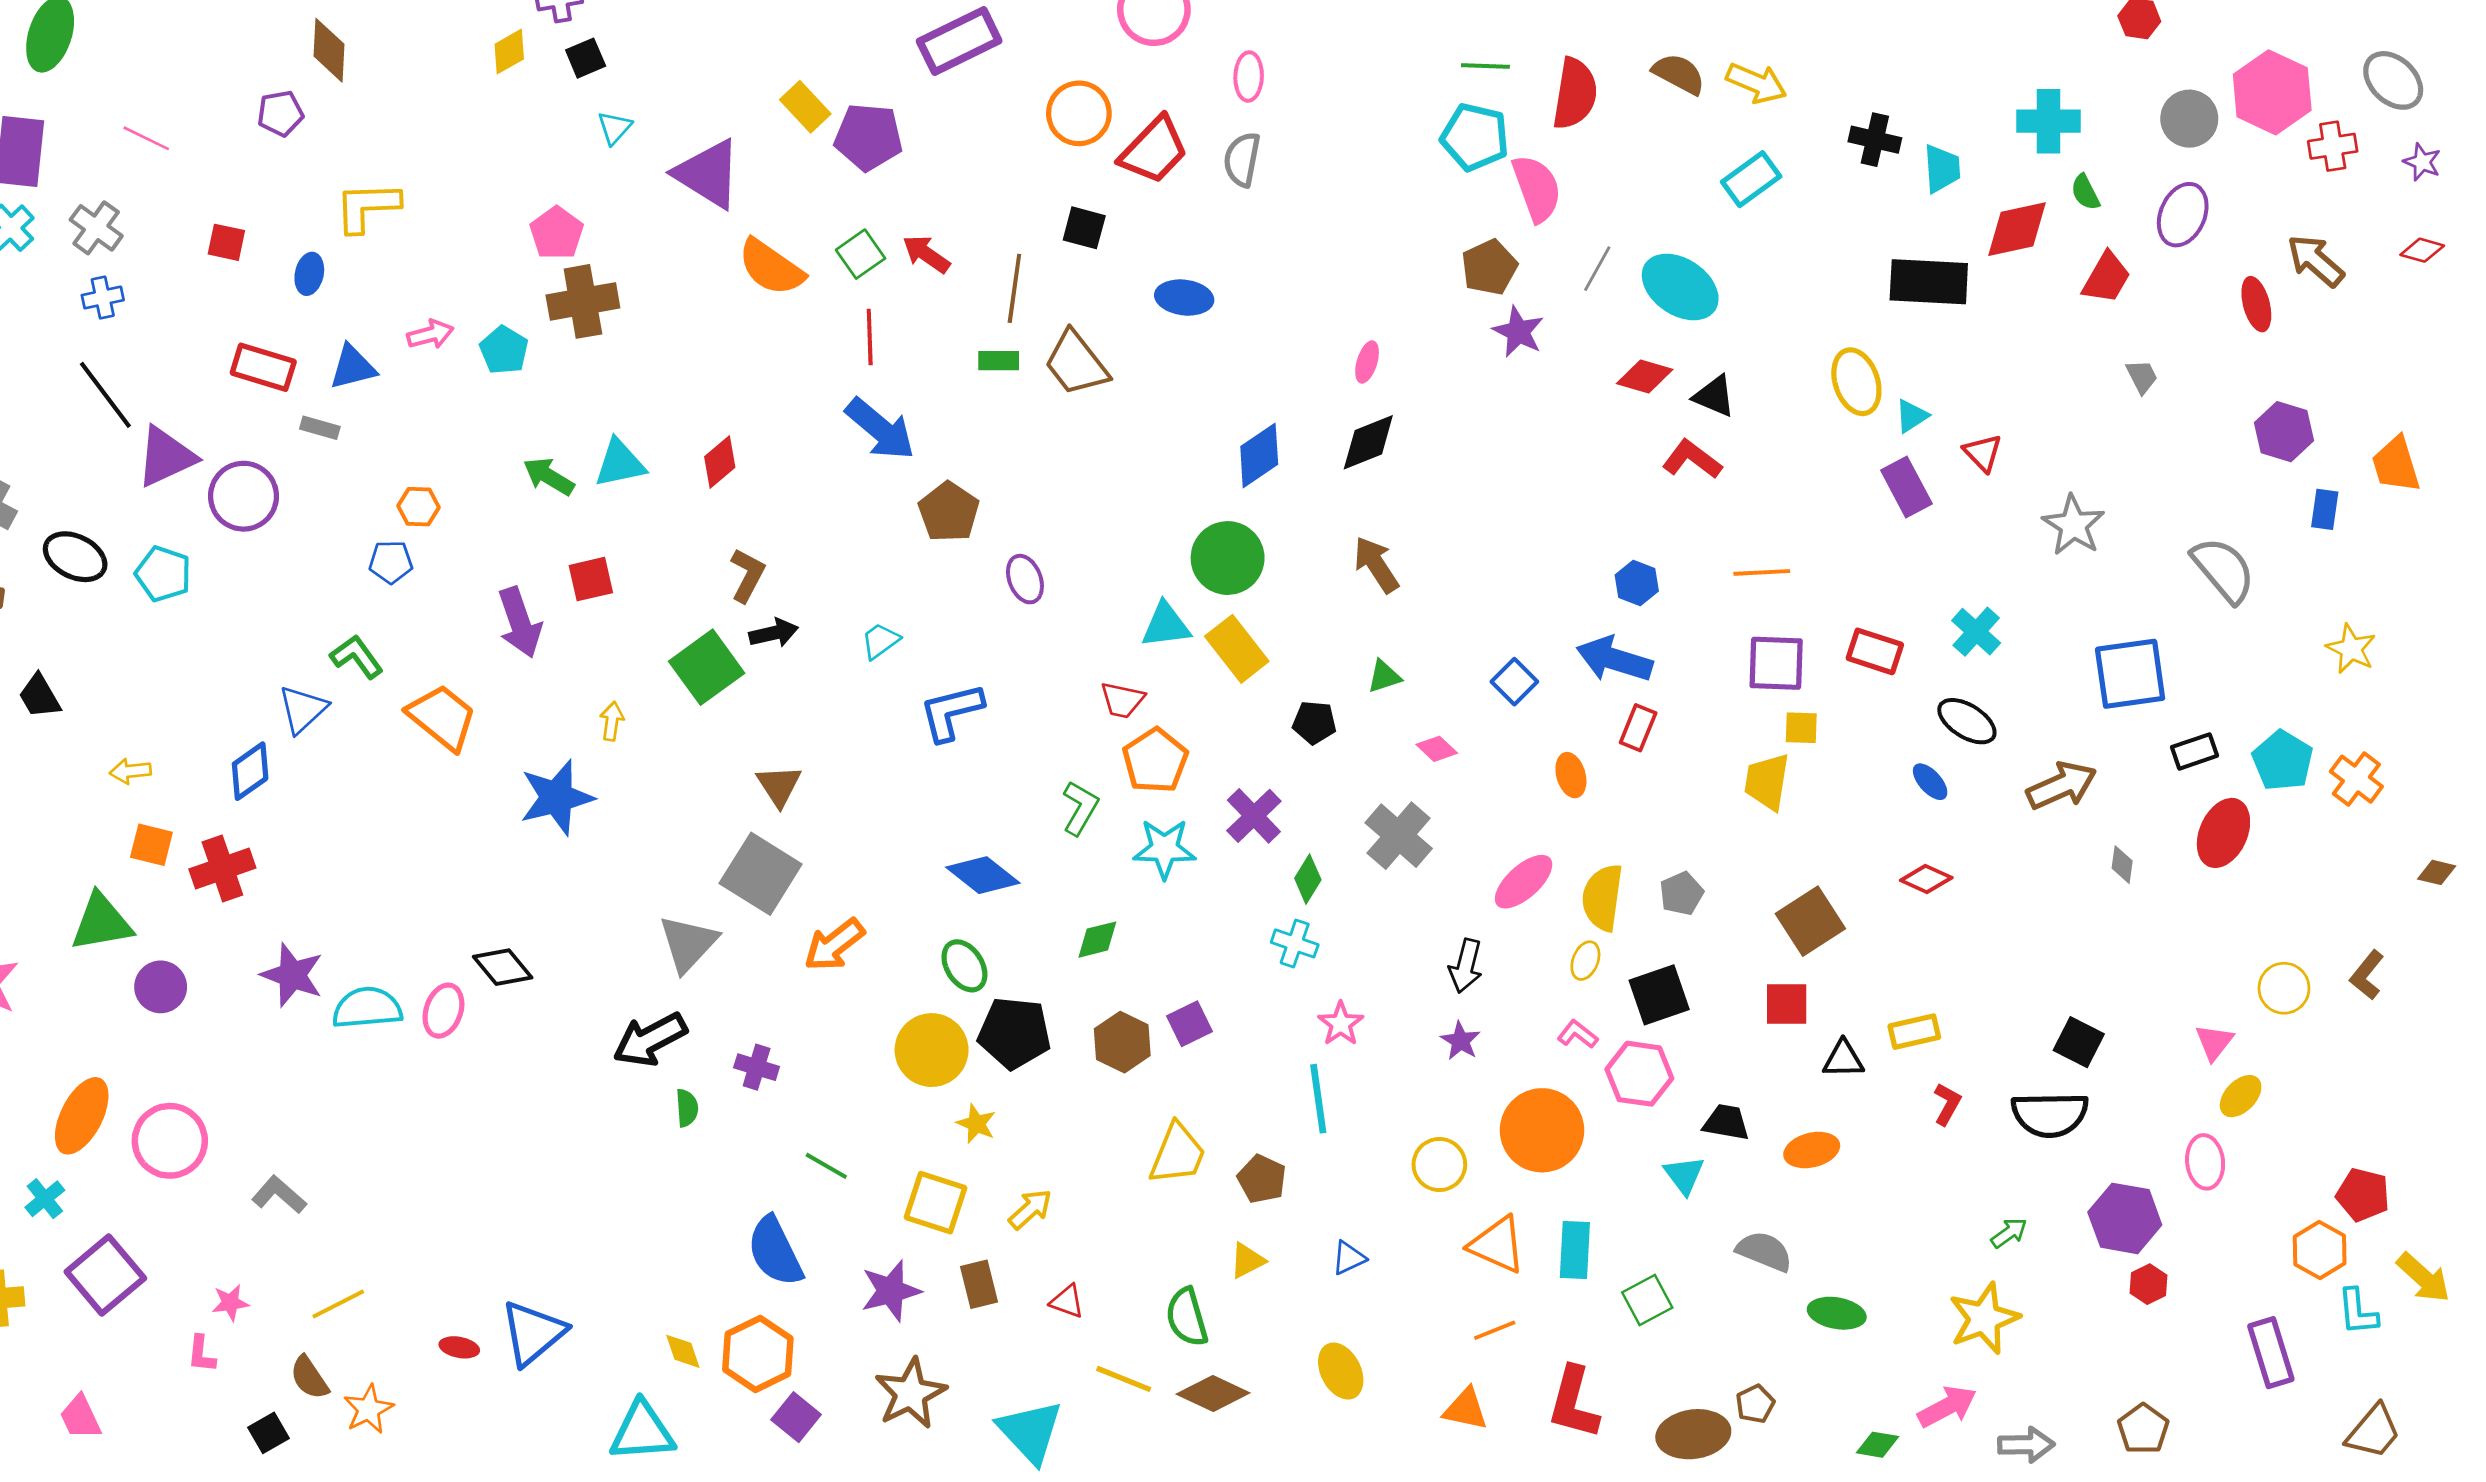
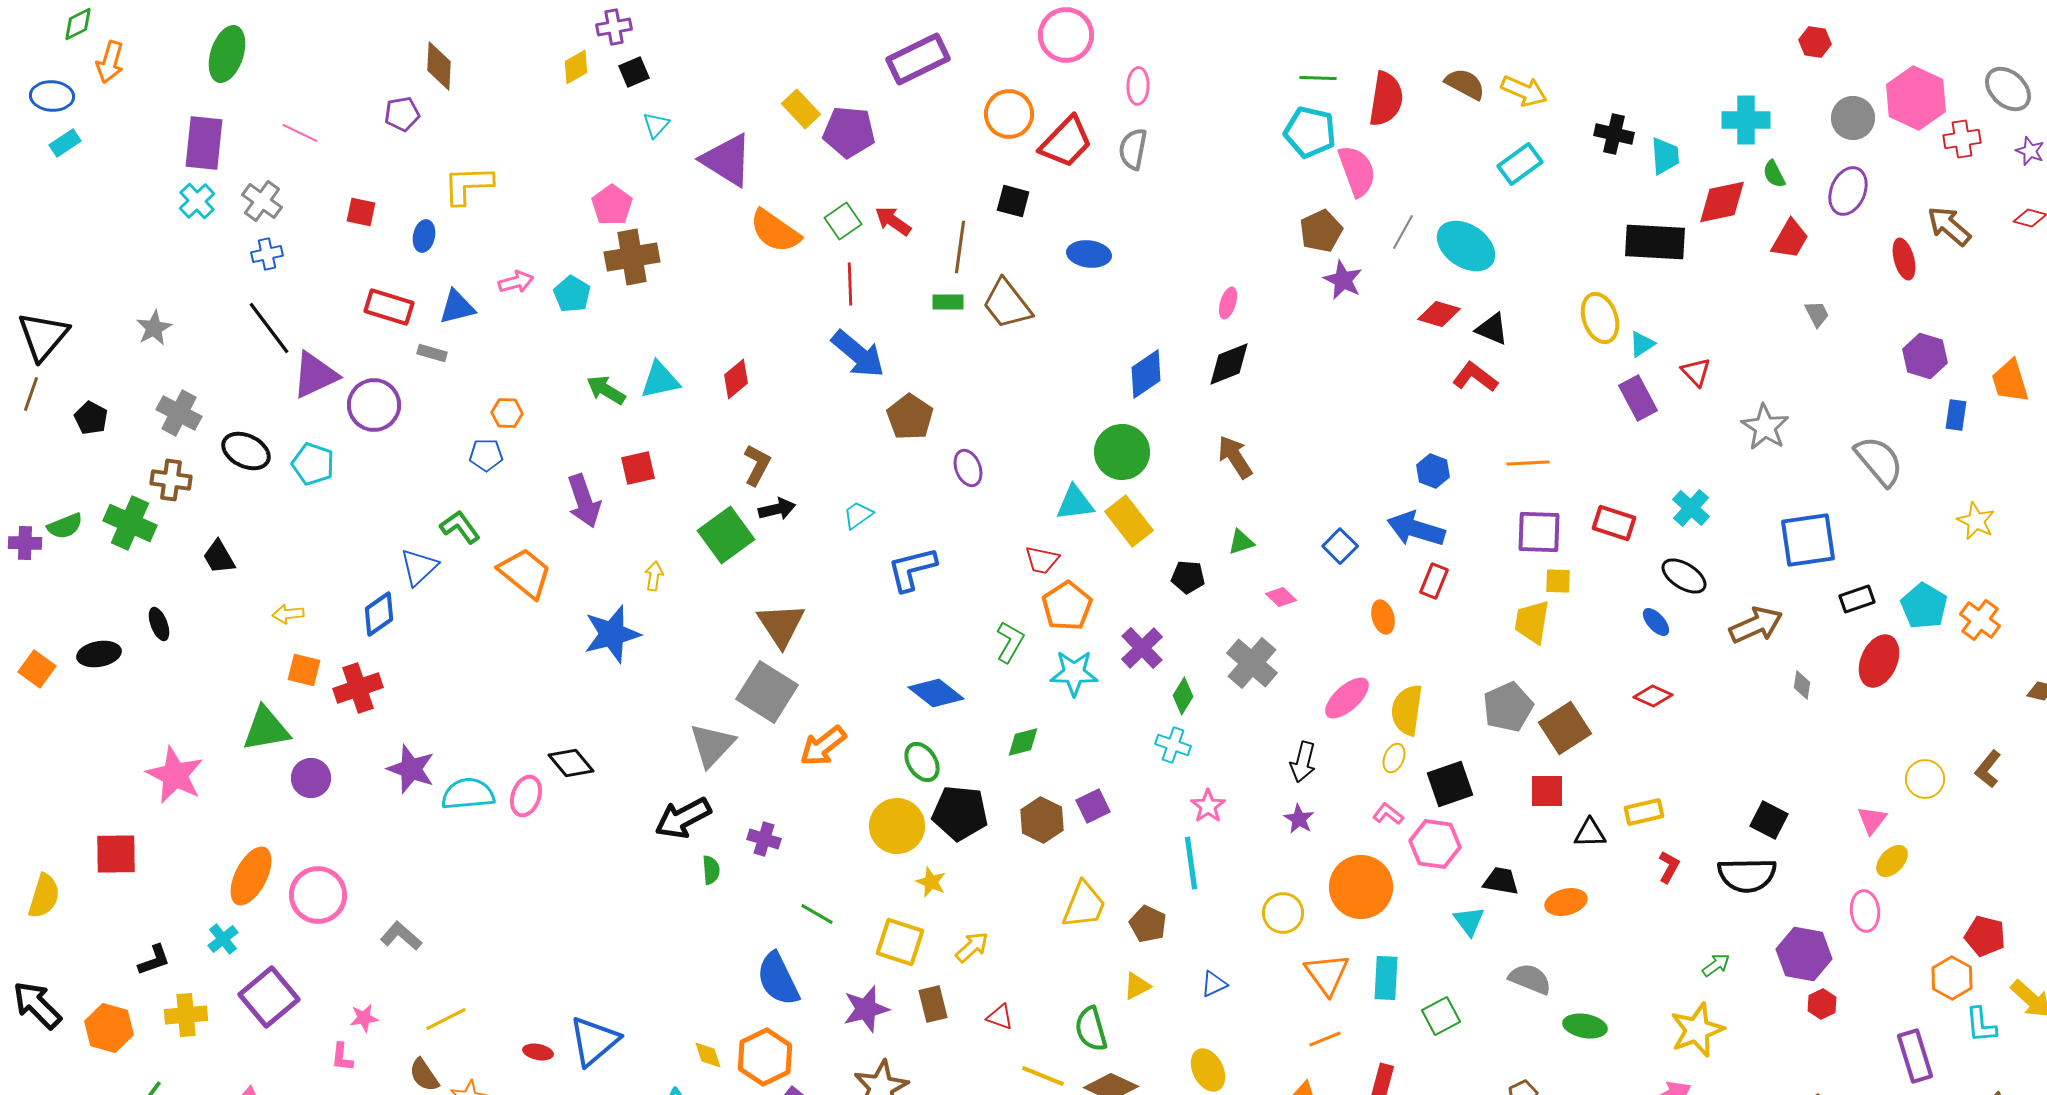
brown triangle: (779, 786) -> (781, 625), size x1.4
gray pentagon: (1681, 893) -> (1508, 707), moved, size x1.5
orange triangle: (1497, 1245) -> (1327, 974), turned 30

